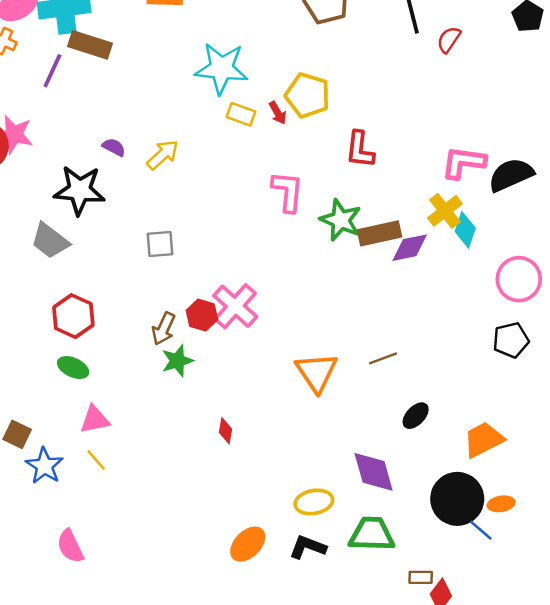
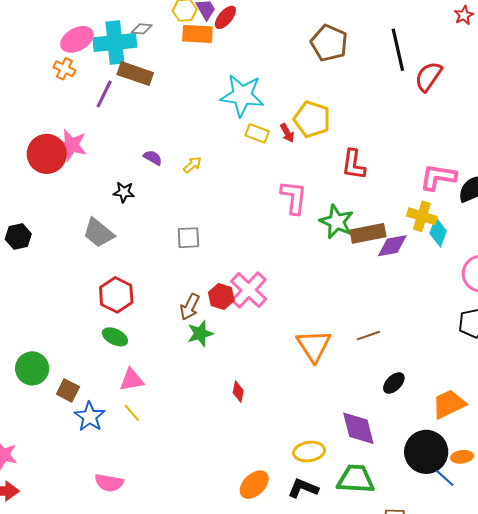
red semicircle: (449, 40) -> (428, 76), size x1.4
yellow arrow: (163, 155) -> (192, 165), size x0.7
black star: (80, 190) -> (124, 192), size x0.5
yellow cross: (445, 211) -> (422, 216), turned -36
pink semicircle: (70, 546) -> (109, 483), turned -56

